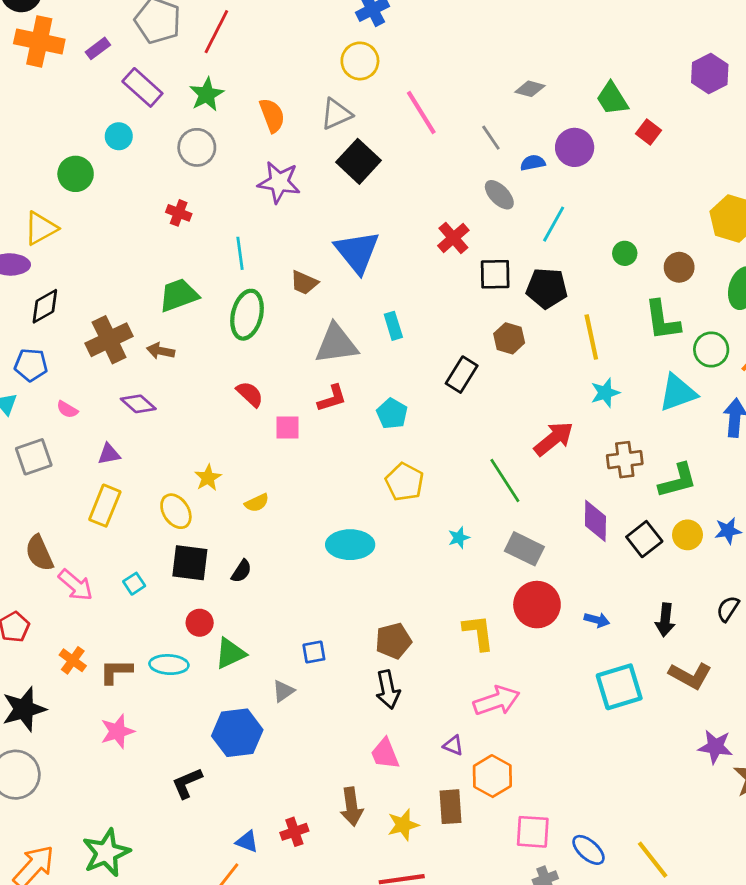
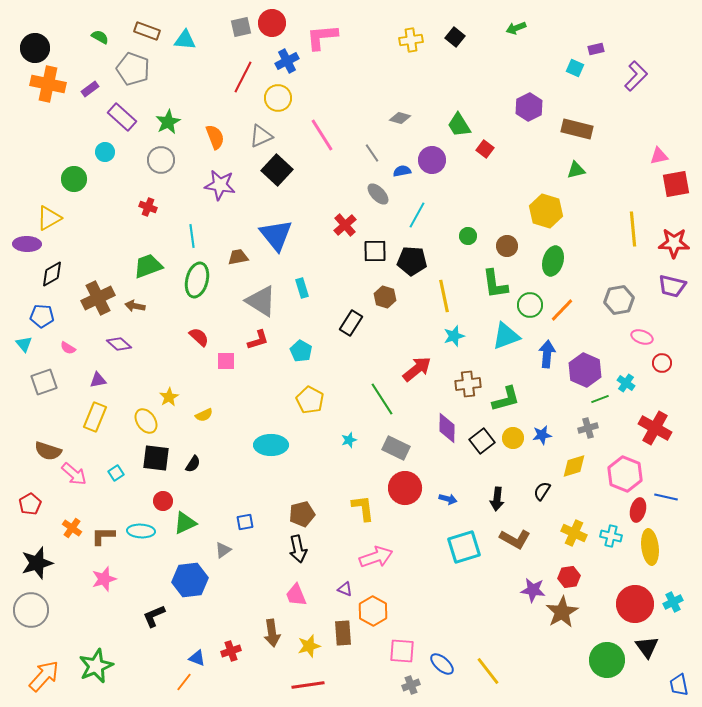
red line: (216, 32) -> (243, 77), moved
brown trapezoid: (304, 283) -> (238, 257), turned 145
gray triangle: (336, 344) -> (261, 301), turned 40
brown semicircle: (39, 553) -> (48, 451), turned -48

